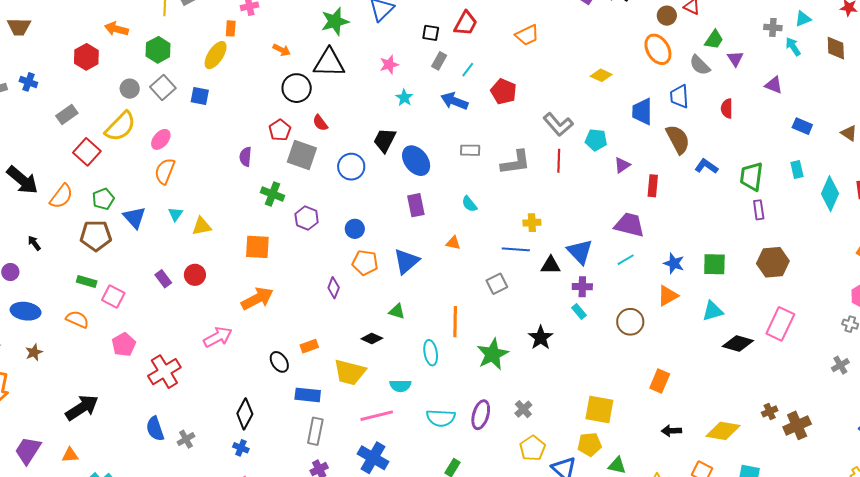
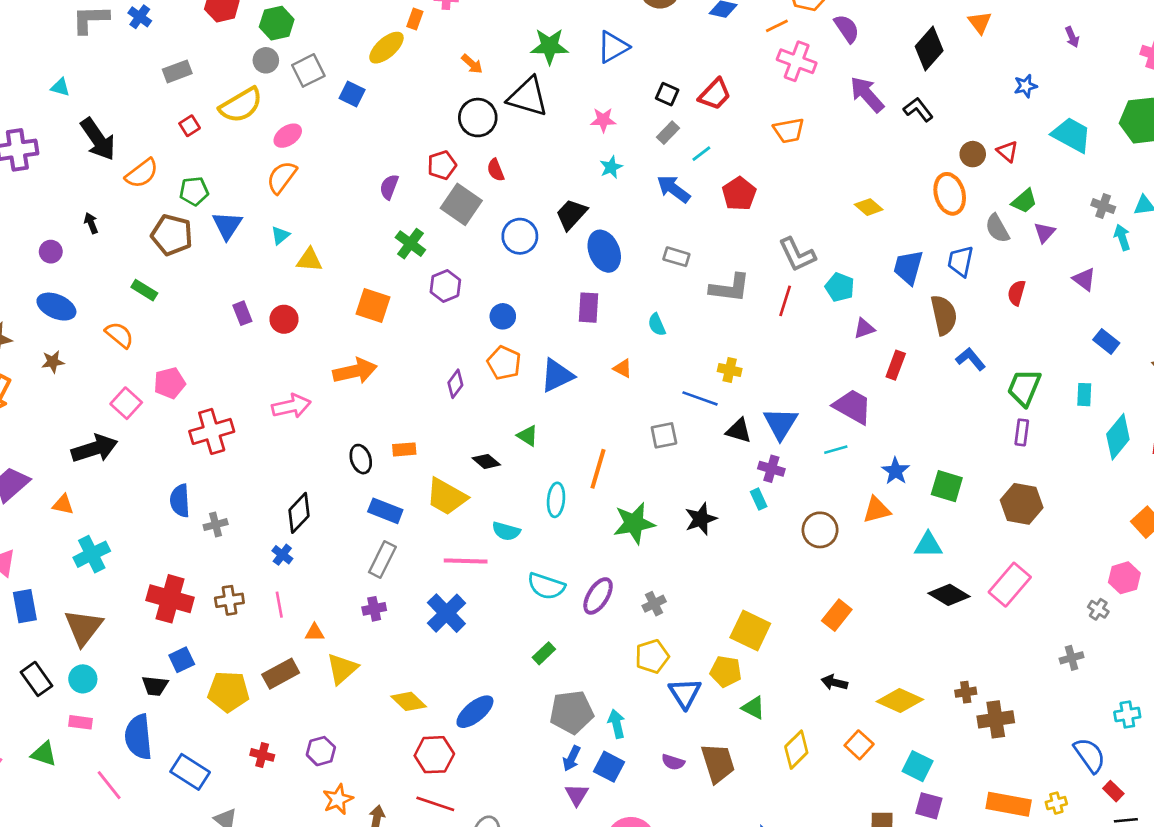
green hexagon: (158, 50) -> (277, 23), moved
red square: (87, 152) -> (190, 126), size x0.6
pink square: (113, 297) -> (126, 403), moved

